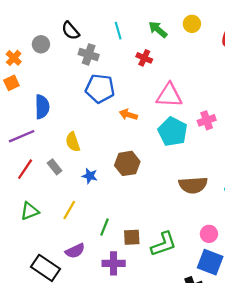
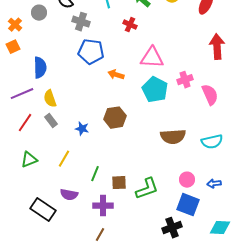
yellow semicircle: (73, 142) -> (50, 99), moved
purple semicircle: (75, 251) -> (69, 195), turned 36

